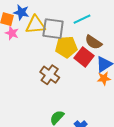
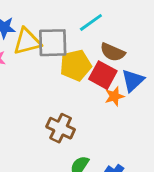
brown cross: (50, 75) -> (61, 128), moved
orange star: (104, 78) -> (114, 96), moved

